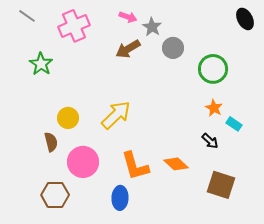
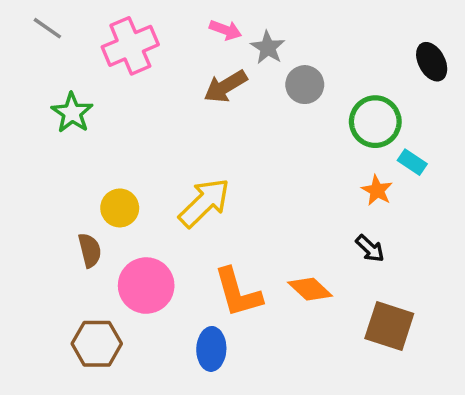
black ellipse: (245, 19) -> (432, 62), moved
cyan rectangle: (234, 124) -> (412, 162), moved

